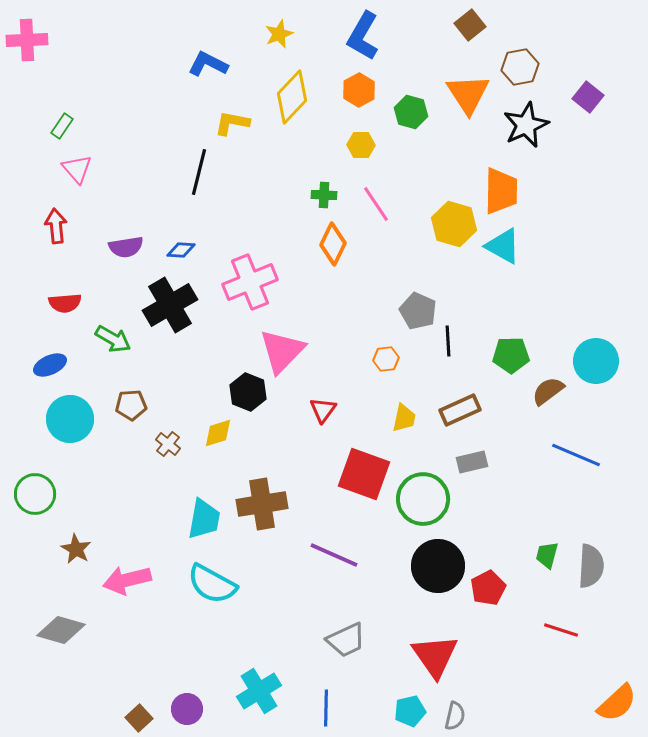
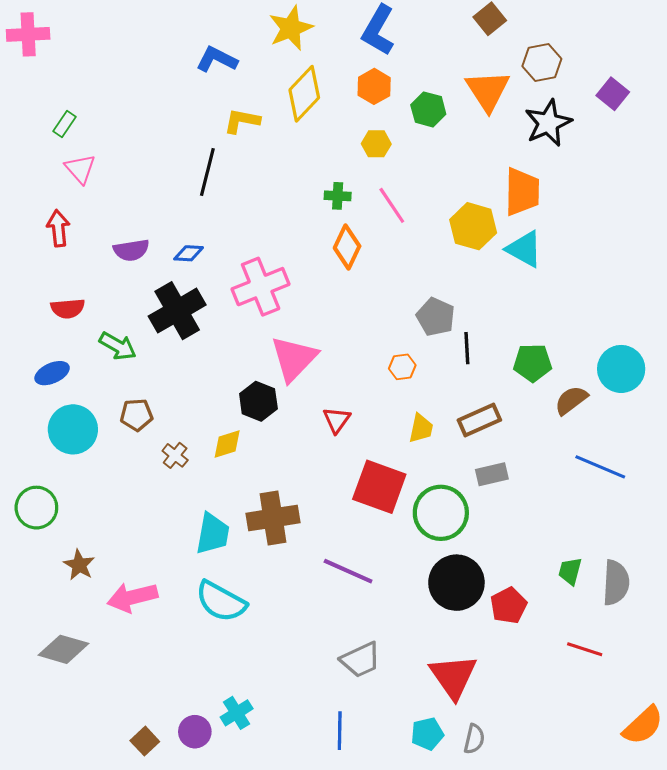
yellow star: (279, 34) -> (291, 28), size x1.5
cyan cross: (259, 691) -> (237, 713), moved, size x0.7

